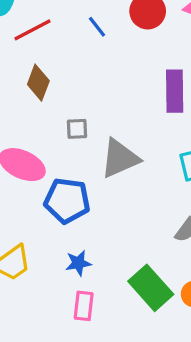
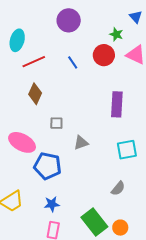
gray triangle: (120, 158) -> (81, 143), size x0.6

